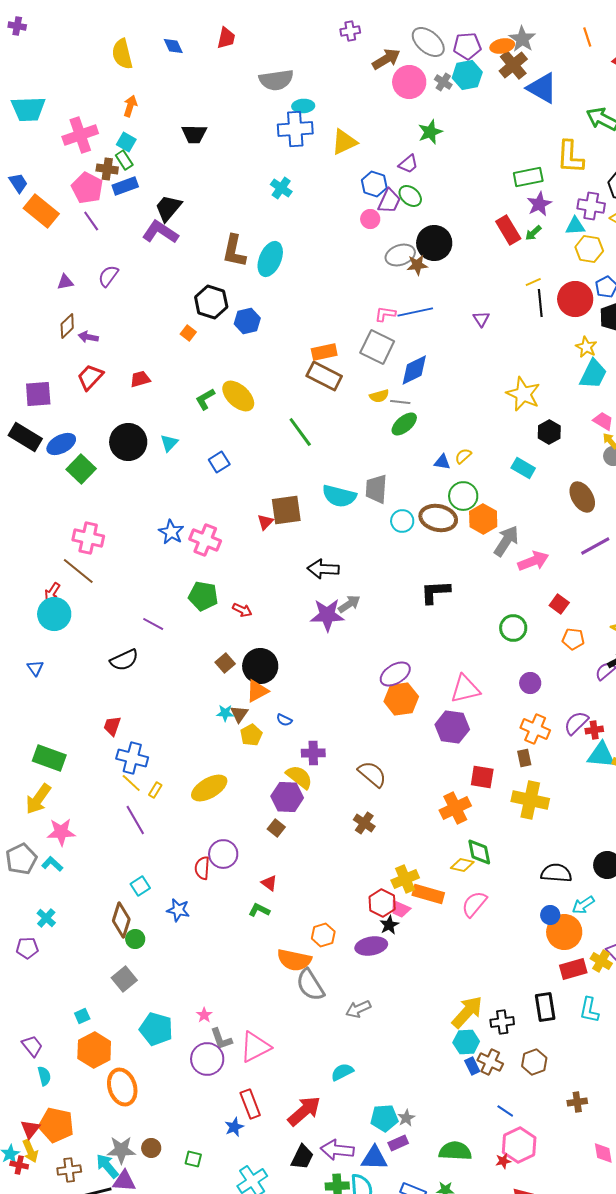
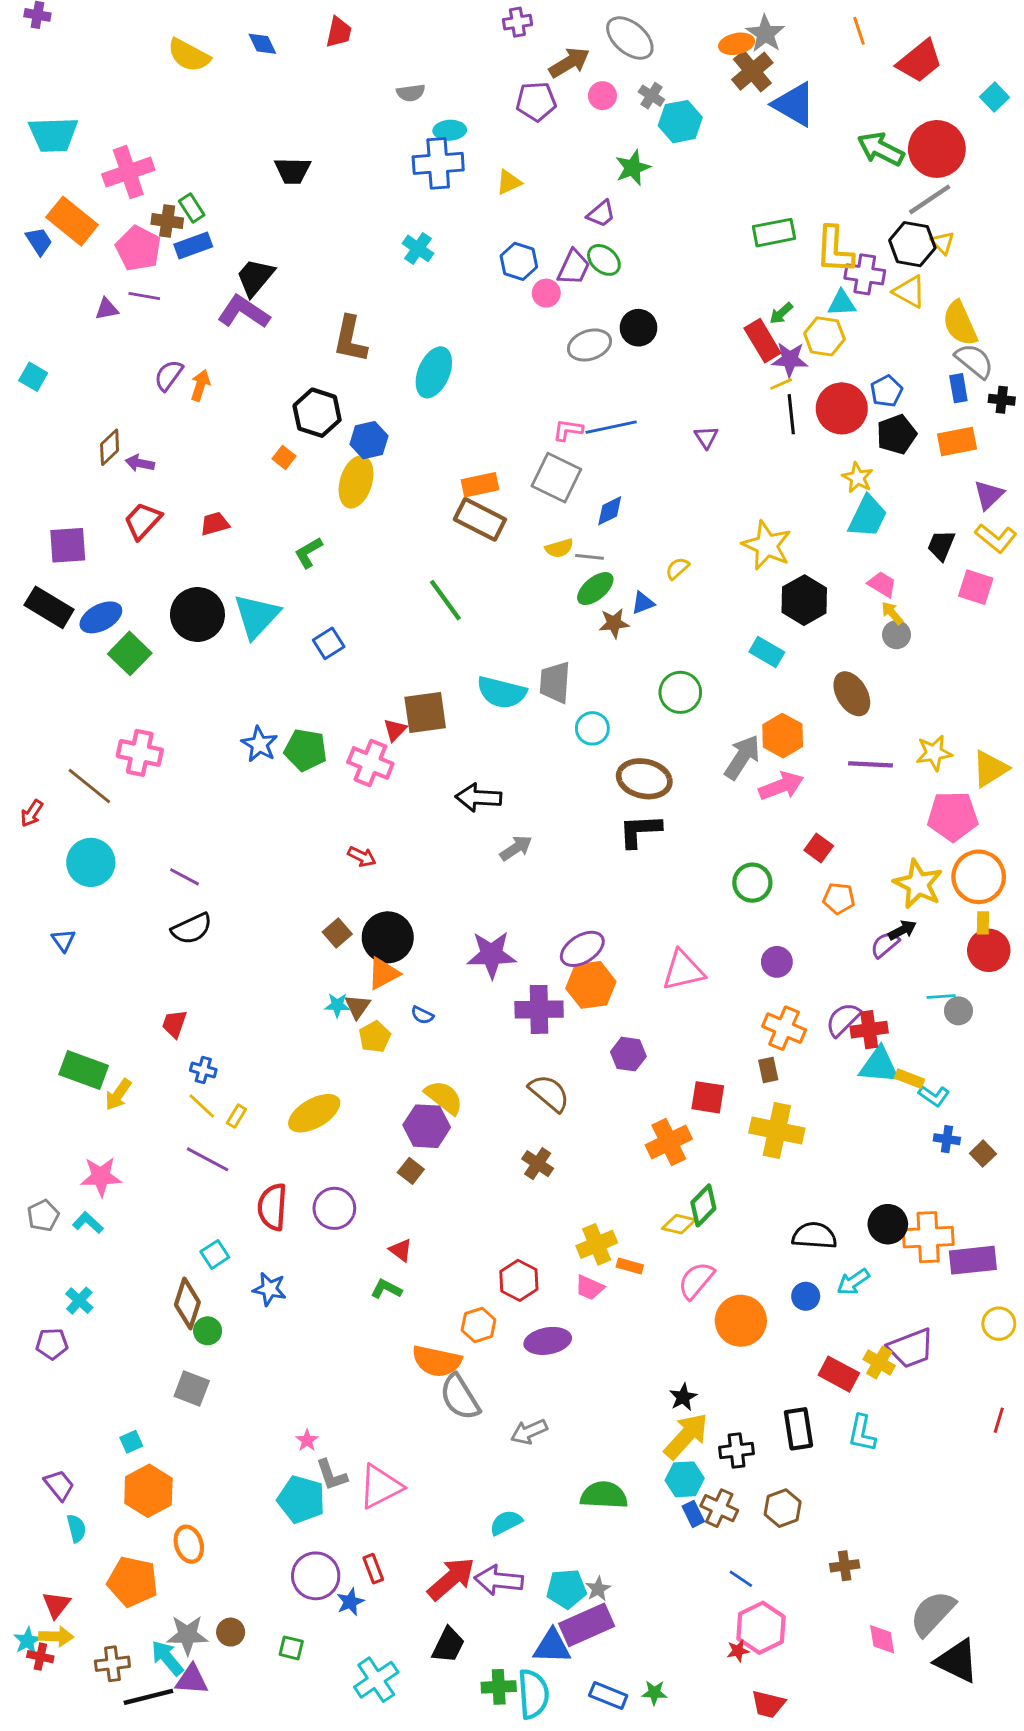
purple pentagon: (467, 46) -> (536, 101), moved
yellow semicircle: (122, 54) -> (189, 55), turned -48
cyan hexagon: (467, 75) -> (680, 122), moved
gray semicircle: (276, 80) -> (411, 93), size x0.6
pink circle: (409, 82) -> (602, 96), size x0.6
orange arrow: (130, 106) -> (200, 385), moved
cyan square: (126, 142) -> (33, 377), moved
yellow triangle: (344, 142) -> (509, 182), size x0.7
yellow L-shape: (570, 157) -> (835, 250), moved
blue hexagon: (374, 184) -> (519, 261), moved
purple star: (539, 204) -> (790, 359), moved, turned 30
orange rectangle: (41, 211) -> (72, 221), moved
purple line: (91, 221) -> (144, 296), turned -45
red rectangle: (508, 230) -> (762, 341), moved
black circle: (434, 243) -> (639, 328), size x0.7
yellow hexagon: (589, 249) -> (824, 336), moved
cyan ellipse: (270, 259) -> (434, 372), moved
brown star: (417, 265) -> (614, 623), moved
purple triangle: (65, 282) -> (107, 309), moved
blue diamond: (414, 370) -> (610, 511), size x0.7
yellow ellipse: (238, 396) -> (356, 482), moved, turned 64
black hexagon: (549, 432) -> (804, 600), size x1.4
cyan triangle: (169, 443) -> (257, 616), size x1.8
yellow semicircle: (463, 456) -> (677, 568), moved
blue triangle: (442, 462) -> (643, 603), moved, turned -30
brown ellipse: (438, 518) -> (644, 779), moved
orange hexagon: (483, 519) -> (783, 736), moved
pink cross: (205, 540) -> (370, 763), moved
purple line: (595, 546) -> (871, 764), turned 32
brown line: (78, 571) -> (89, 786), moved
red arrow: (52, 592) -> (32, 813), moved
green pentagon: (203, 596) -> (306, 750), moved
purple star: (327, 615) -> (491, 955), moved
purple line: (153, 624) -> (184, 877), moved
purple hexagon: (452, 727) -> (628, 1054), moved, size x0.7
red cross: (594, 730) -> (869, 1030), size x1.4
purple cross: (313, 753) -> (539, 1009), moved, size x1.4
blue cross: (132, 758) -> (203, 1070), size x0.6
yellow arrow: (38, 799) -> (118, 1094), moved, size x0.7
purple line: (135, 820) -> (208, 1159), turned -32
green diamond: (479, 852) -> (703, 1205), turned 56
gray pentagon: (21, 859) -> (43, 1216), size x0.7
red semicircle: (202, 868) -> (272, 1207), moved, size x1.4
orange rectangle: (428, 894) -> (630, 1266), size x0.6
red hexagon: (382, 903) -> (519, 1280), moved
black star: (389, 925) -> (683, 1397), moved
orange circle: (564, 932) -> (741, 1321), moved
red rectangle: (573, 969) -> (839, 1374), turned 44
gray square: (124, 979) -> (192, 1388), turned -30
cyan pentagon: (156, 1029) -> (301, 1499), moved
purple circle: (207, 1059) -> (316, 1576), moved
orange ellipse: (122, 1087) -> (189, 1544), size x0.7
red rectangle: (250, 1104) -> (373, 1569), size x0.7
orange pentagon: (56, 1125) -> (133, 1582), moved
purple rectangle: (398, 1143) -> (587, 1625), size x1.8
purple arrow: (337, 1150) -> (499, 1580), moved
yellow arrow: (30, 1151) -> (56, 1636), turned -65
green semicircle: (455, 1151) -> (604, 1495), moved

